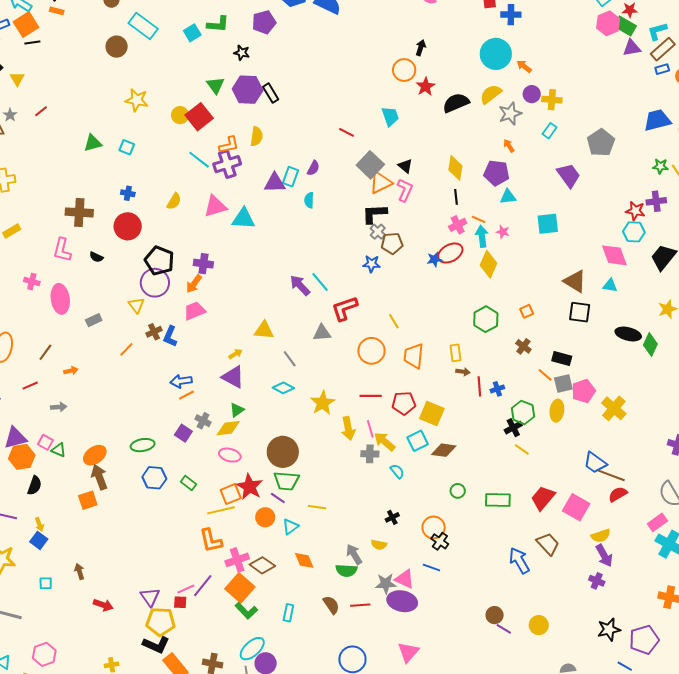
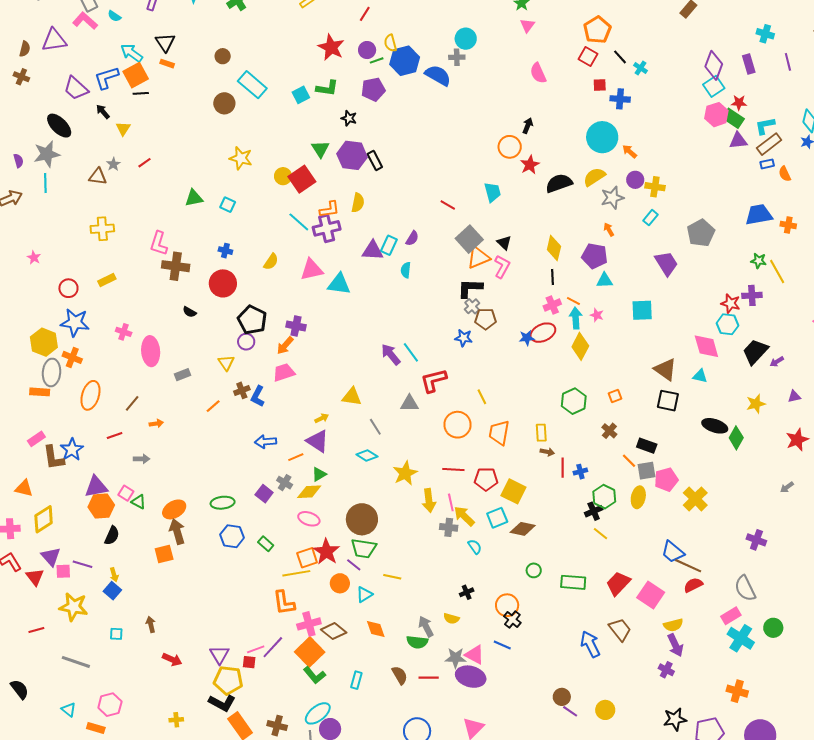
pink L-shape: (62, 250) -> (159, 243), moved
purple circle: (155, 283) -> (246, 342), size x0.6
orange line: (186, 395) -> (296, 457), moved

